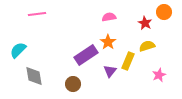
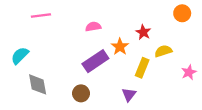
pink semicircle: (109, 17) -> (93, 27), moved
red star: (145, 23) -> (143, 32), moved
purple triangle: (110, 71) -> (129, 94), moved
pink star: (159, 75) -> (189, 72), moved

